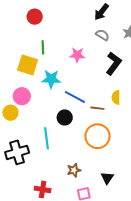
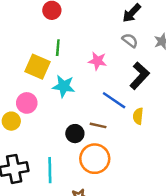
blue line: (75, 97) -> (114, 100), moved
brown line: (97, 108) -> (98, 125), moved
orange circle: (97, 136) -> (95, 159), moved
cyan line: (47, 138) -> (50, 170), moved

